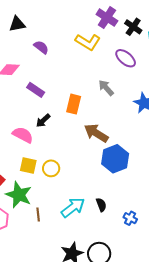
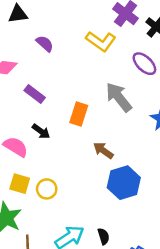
gray arrow: (106, 88) -> (119, 97), size x1.5
black arrow: (43, 121) -> (41, 131), turned -105
brown arrow: (96, 133) -> (103, 150), size x0.7

